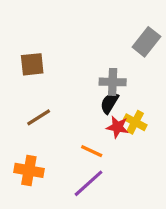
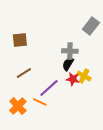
orange line: (92, 151) -> (40, 102), moved
orange cross: (29, 170) -> (18, 106), turned 36
purple line: (88, 183) -> (49, 88), moved

